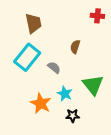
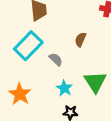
orange star: (41, 103) -> (20, 94), moved

